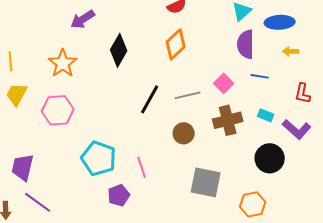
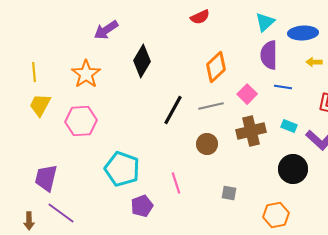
orange diamond: (176, 44) -> (216, 67), moved
pink line: (142, 167) -> (176, 183), moved
gray square: (206, 182) -> (229, 193), size x0.5

